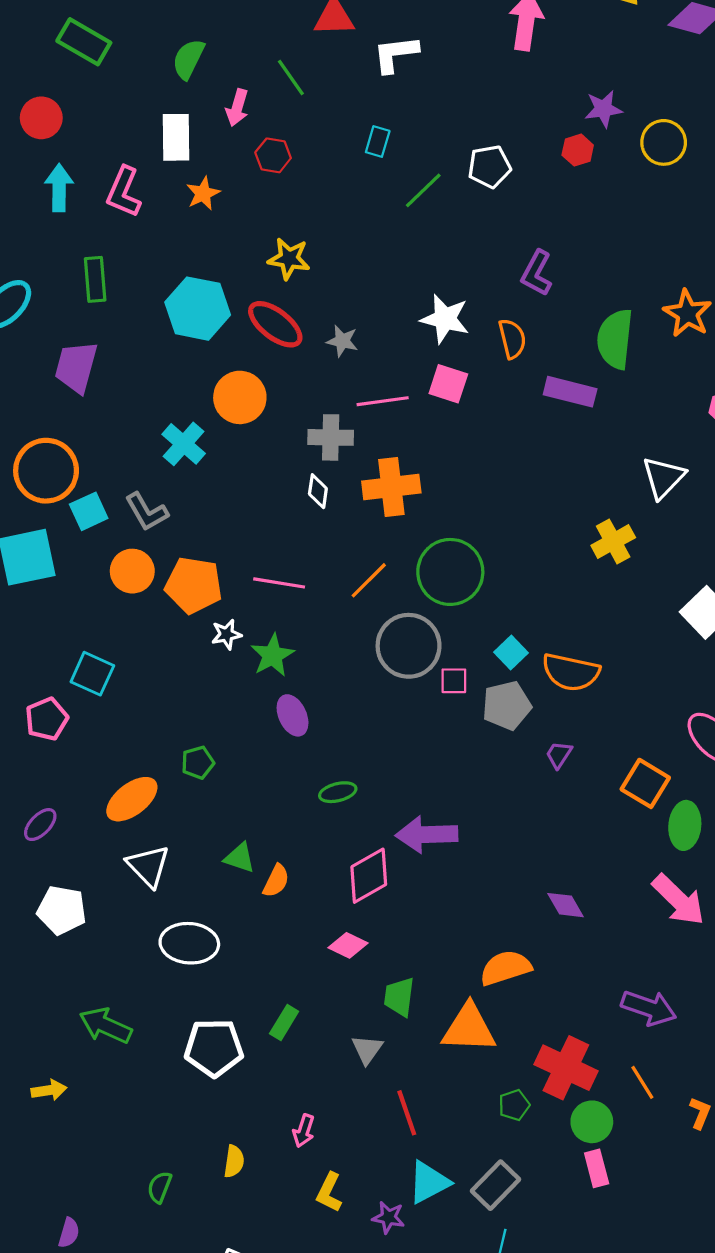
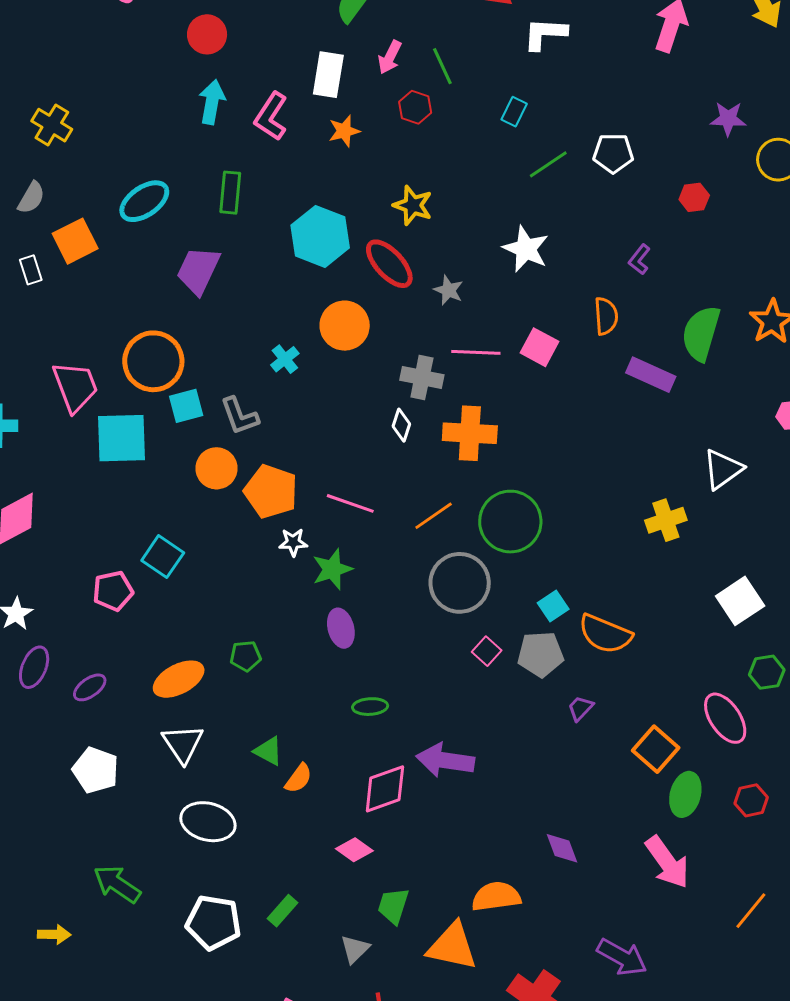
green line: (291, 78) -> (442, 66), moved
red hexagon: (578, 150) -> (694, 197), moved
purple L-shape: (537, 273) -> (639, 259), size x0.7
white star: (445, 319) -> (526, 249), moved
cyan cross: (184, 444) -> (285, 359), size x0.7
pink square: (454, 681) -> (487, 651), moved, turned 32

